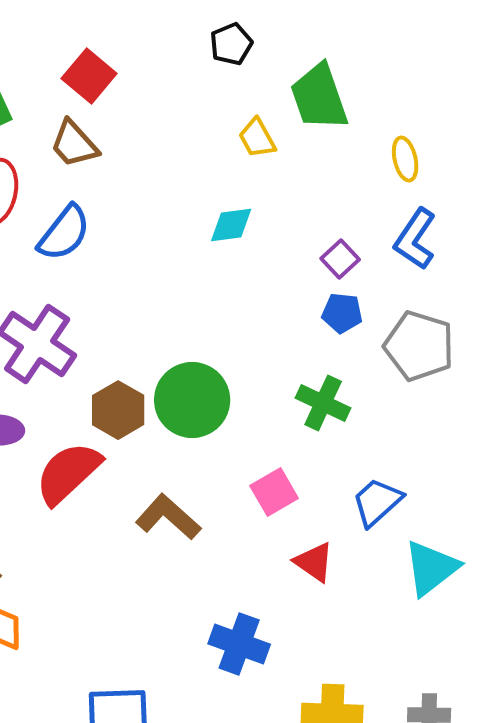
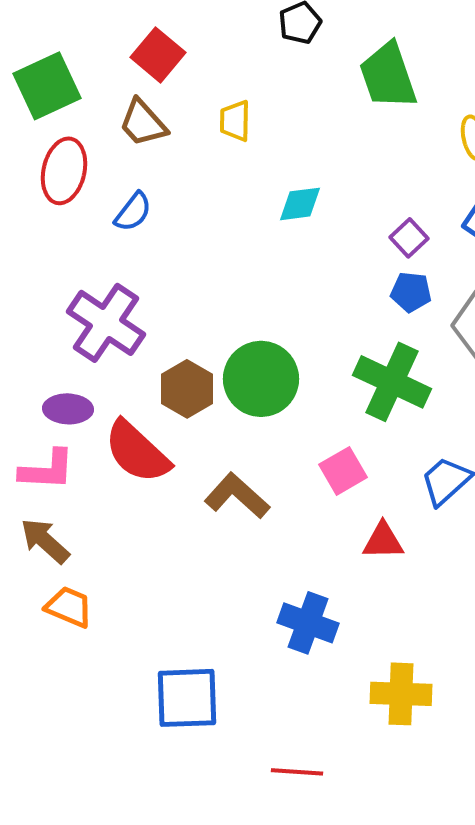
yellow trapezoid: (257, 138) -> (235, 121), moved, turned 30
blue semicircle: (64, 233) -> (133, 212), size x0.7
green cross: (323, 403) -> (392, 382), size x1.4
red semicircle: (68, 473) -> (137, 452), turned -94
red triangle: (314, 562) -> (383, 541), turned -36

